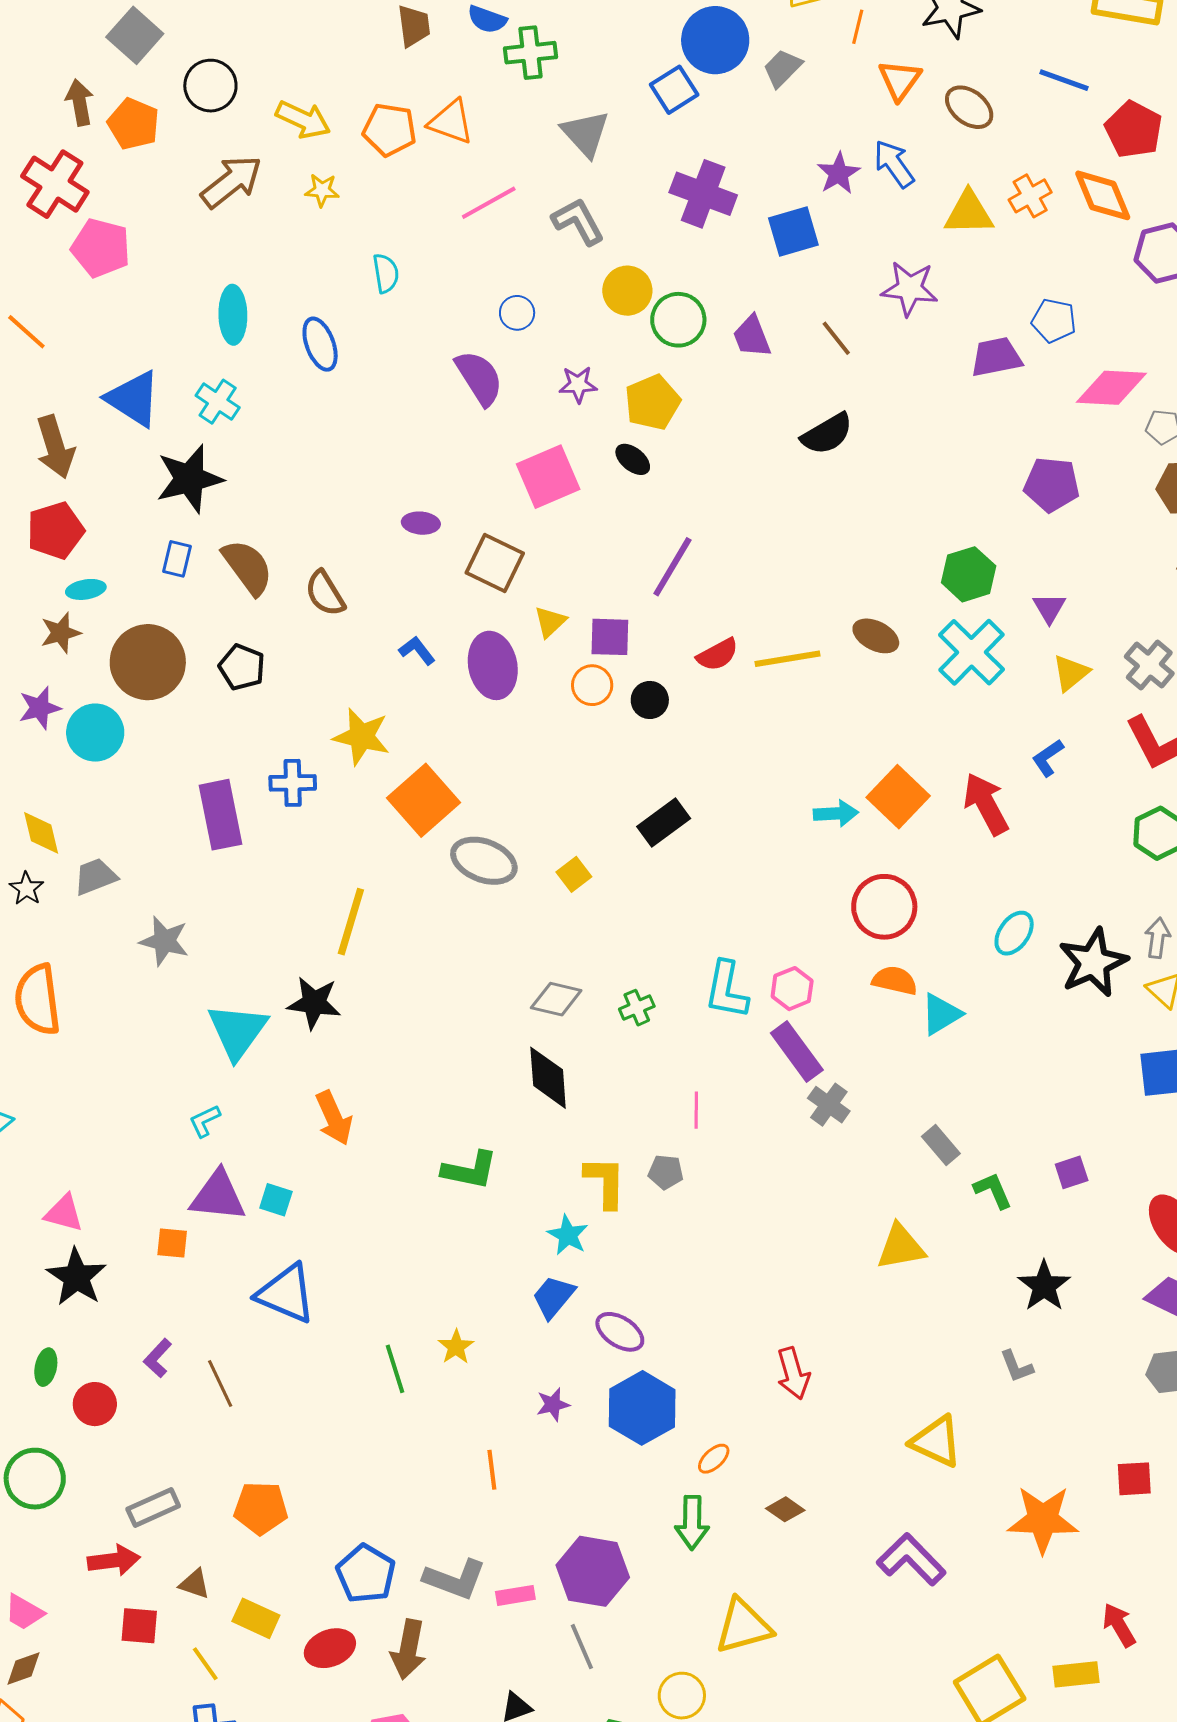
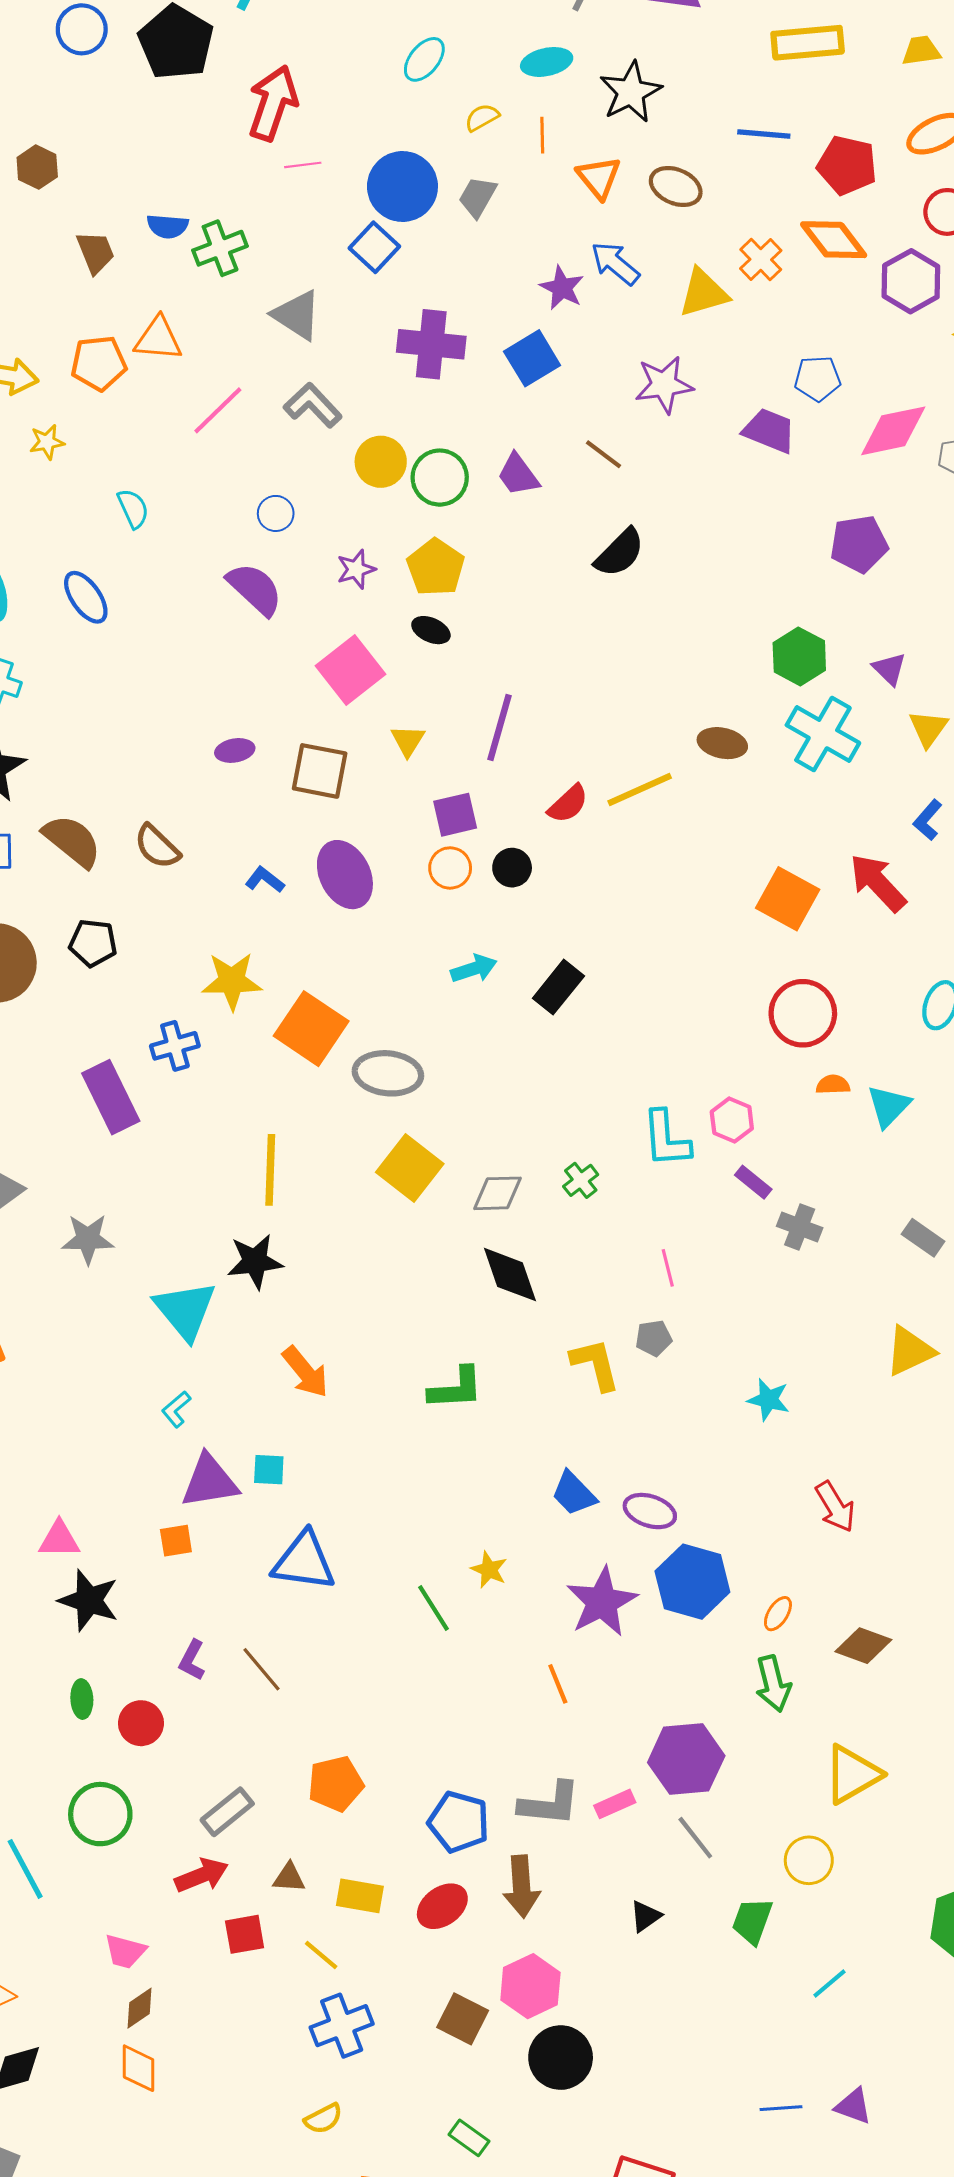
purple trapezoid: (996, 357) -> (769, 431), turned 48
yellow triangle: (550, 622) -> (408, 741), moved
cyan arrow: (836, 813) -> (474, 969), moved
yellow square: (574, 874) -> (410, 1168), moved, size x1.8
orange semicircle: (895, 980) -> (833, 1085), size x0.7
purple rectangle: (797, 1052) -> (753, 1182), size x0.6
cyan star: (568, 1235) -> (768, 1400), moved
blue trapezoid: (553, 1297) -> (574, 1493), turned -69
purple star: (553, 1405) -> (602, 1602), size x2.0
brown diamond: (785, 1509) -> (863, 1646), size x1.4

